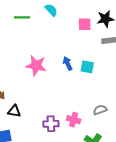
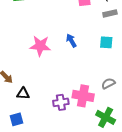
cyan square: (87, 67) -> (106, 42), moved
pink cross: (74, 120) -> (83, 96), size x1.5

